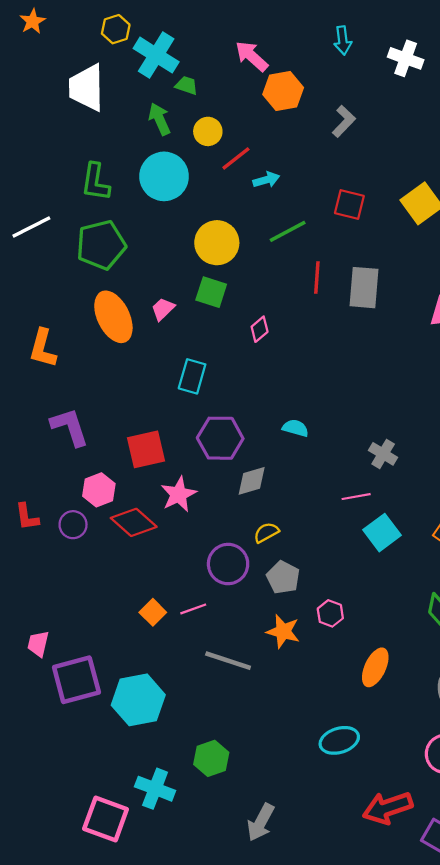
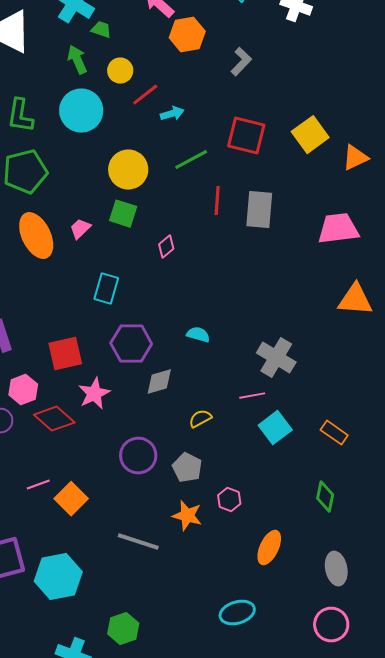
red square: (349, 204) -> (246, 136), size x1.4
gray cross: (383, 454) -> (276, 358), size x1.5
yellow semicircle: (266, 533) -> (200, 419), moved
pink line: (193, 609) -> (38, 485), moved
orange square: (153, 612) -> (71, 499), size x1.4

